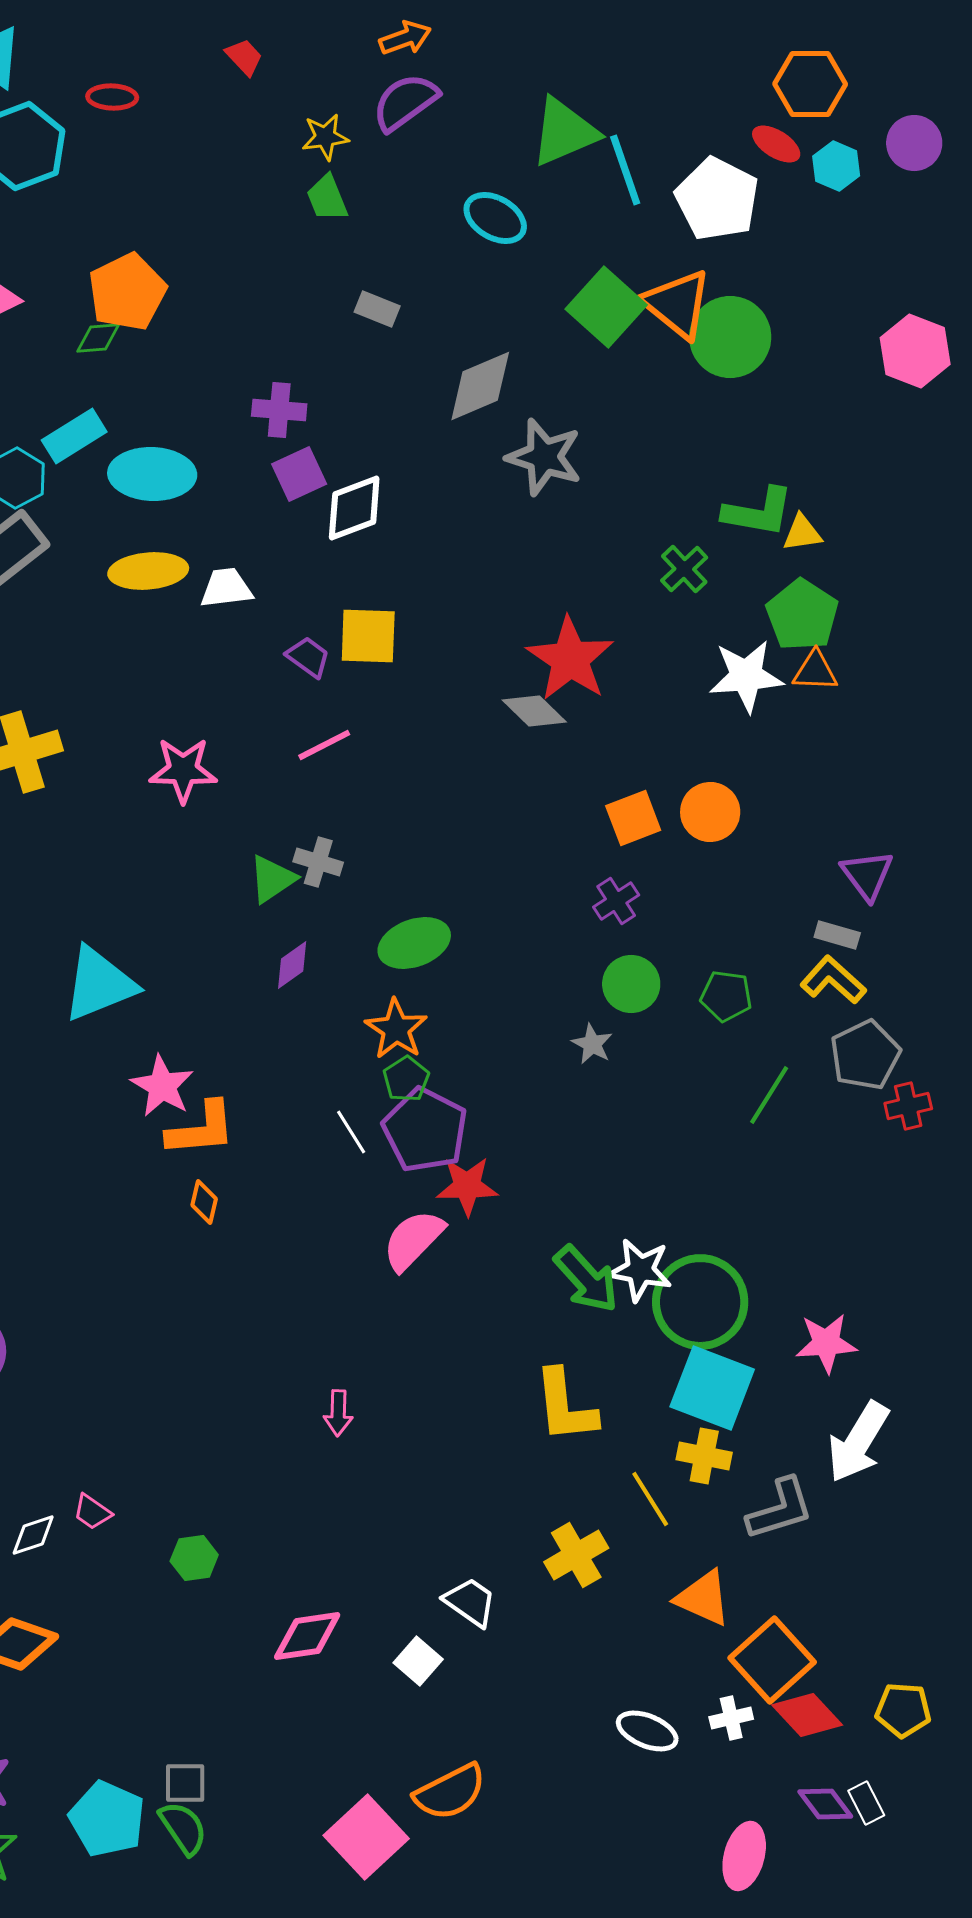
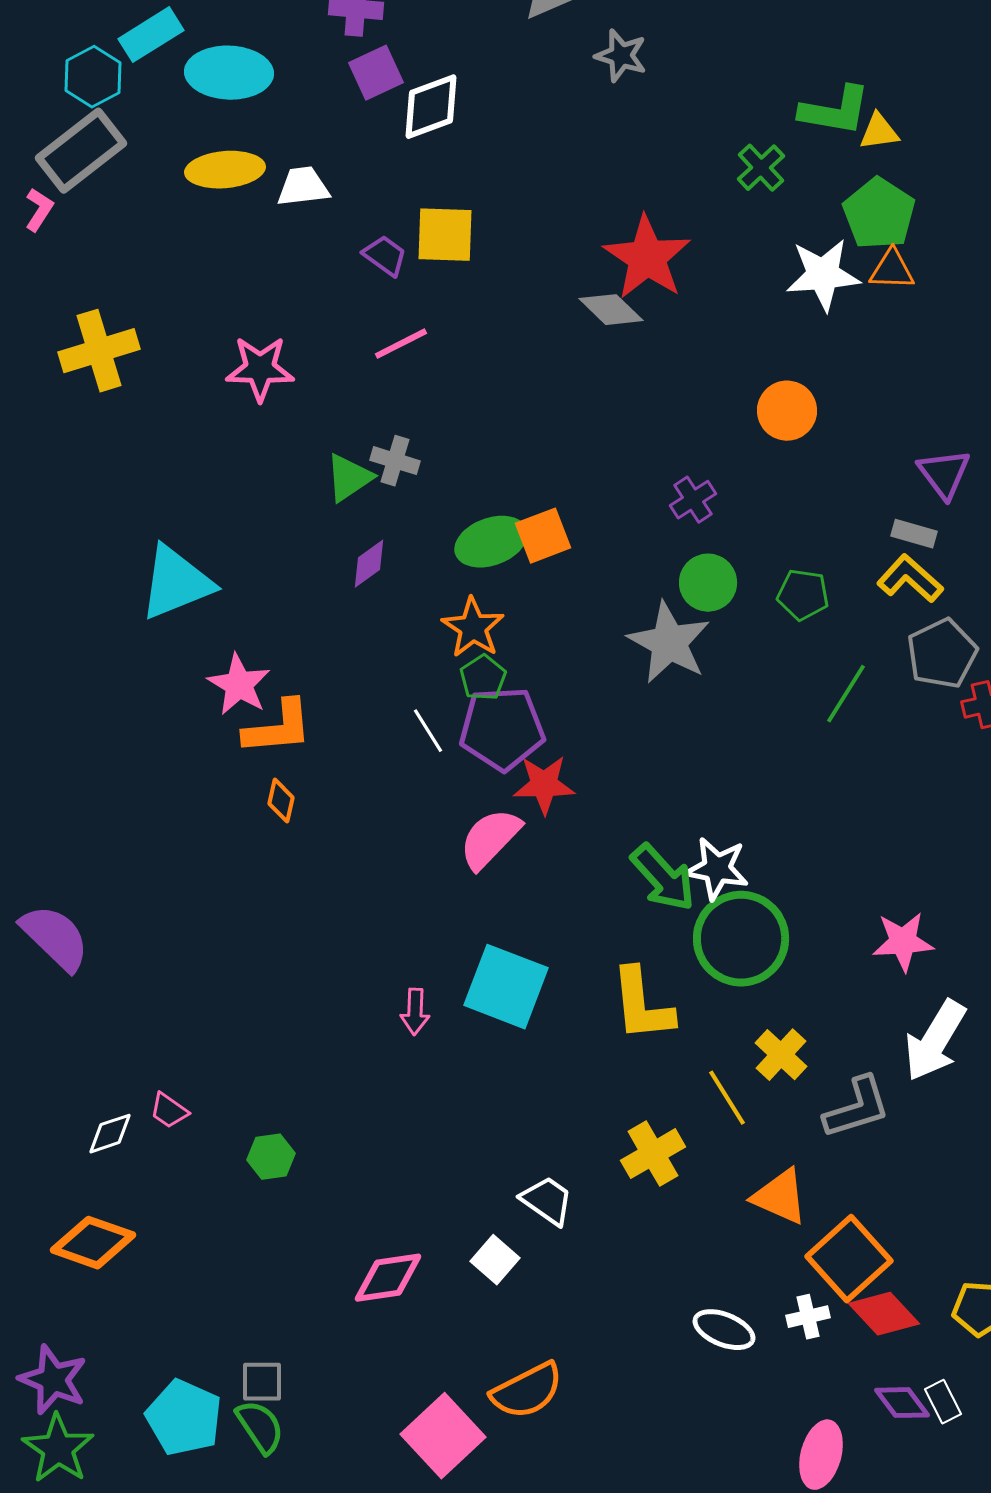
gray star: (544, 457) -> (621, 56), size x0.7
orange square: (633, 818) -> (543, 536), moved
gray star: (592, 1044) -> (669, 643), size x2.0
purple pentagon: (425, 1130) -> (502, 729), turned -30
green circle: (700, 1302) -> (741, 939), moved
cyan square: (712, 1388) -> (506, 987), moved
yellow cross: (704, 1456) -> (781, 1055), turned 32
pink diamond: (307, 1636) -> (388, 1278), moved

